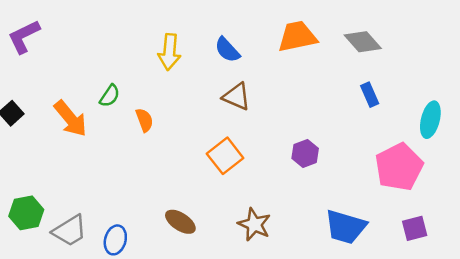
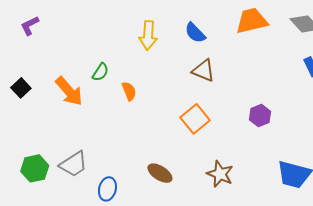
purple L-shape: (24, 37) -> (30, 26), size x0.7
gray trapezoid: (70, 231) -> (74, 164), moved

